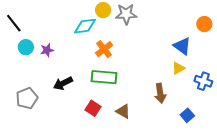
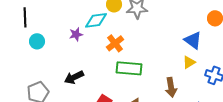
black line: (14, 23) -> (25, 17), turned 36
purple star: (47, 50) -> (76, 34), moved
green rectangle: (104, 77) -> (129, 68), moved

